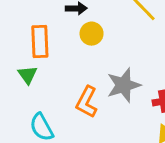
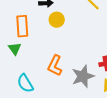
gray star: (124, 85) -> (83, 76), moved

